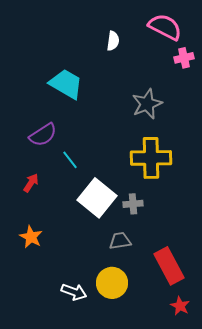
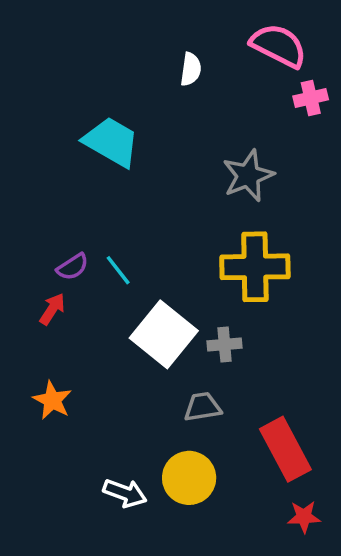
purple semicircle: (43, 135) -> (73, 267), moved, size x0.7
red star: (180, 306) -> (304, 517), turned -30

